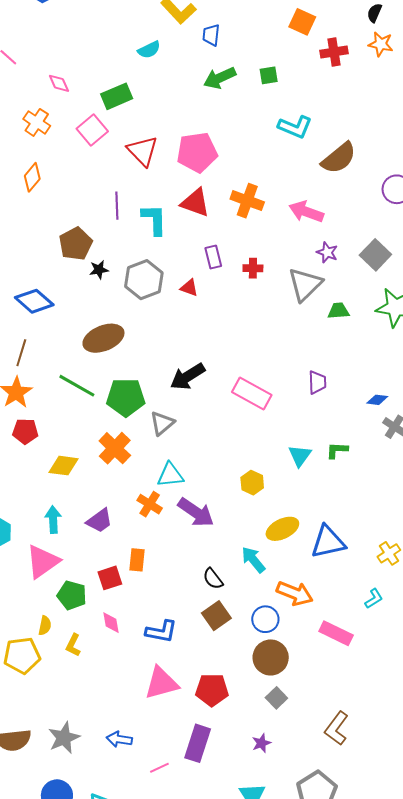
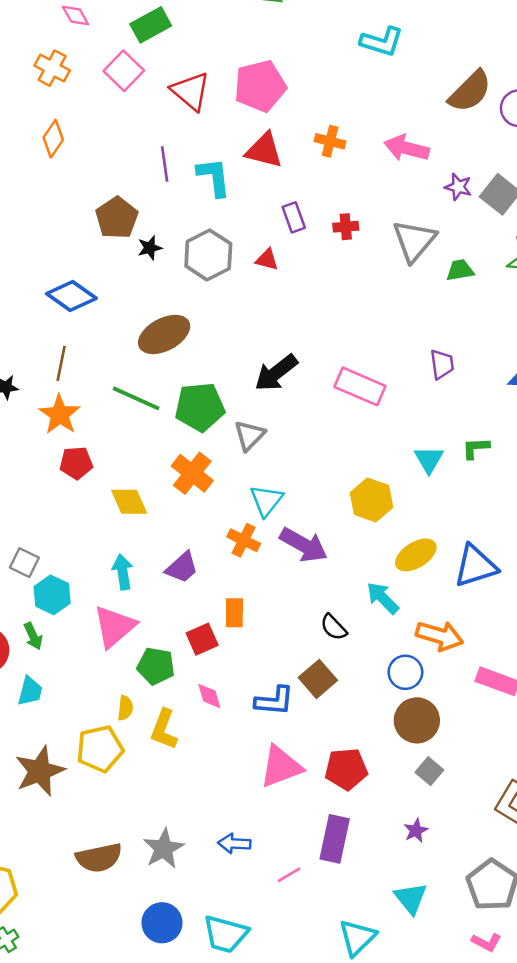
brown semicircle: (339, 158) -> (470, 91), moved
orange cross: (247, 201) -> (330, 141), size x0.7
purple star: (327, 252) -> (458, 187), moved
yellow diamond: (64, 466) -> (129, 502), turned 64
cyan triangle: (170, 475) -> (266, 500), turned -40
yellow hexagon: (252, 483) -> (371, 500), size x1.4
brown square: (216, 616) -> (318, 679), moved
yellow L-shape: (73, 645) -> (164, 729), size x1.4

